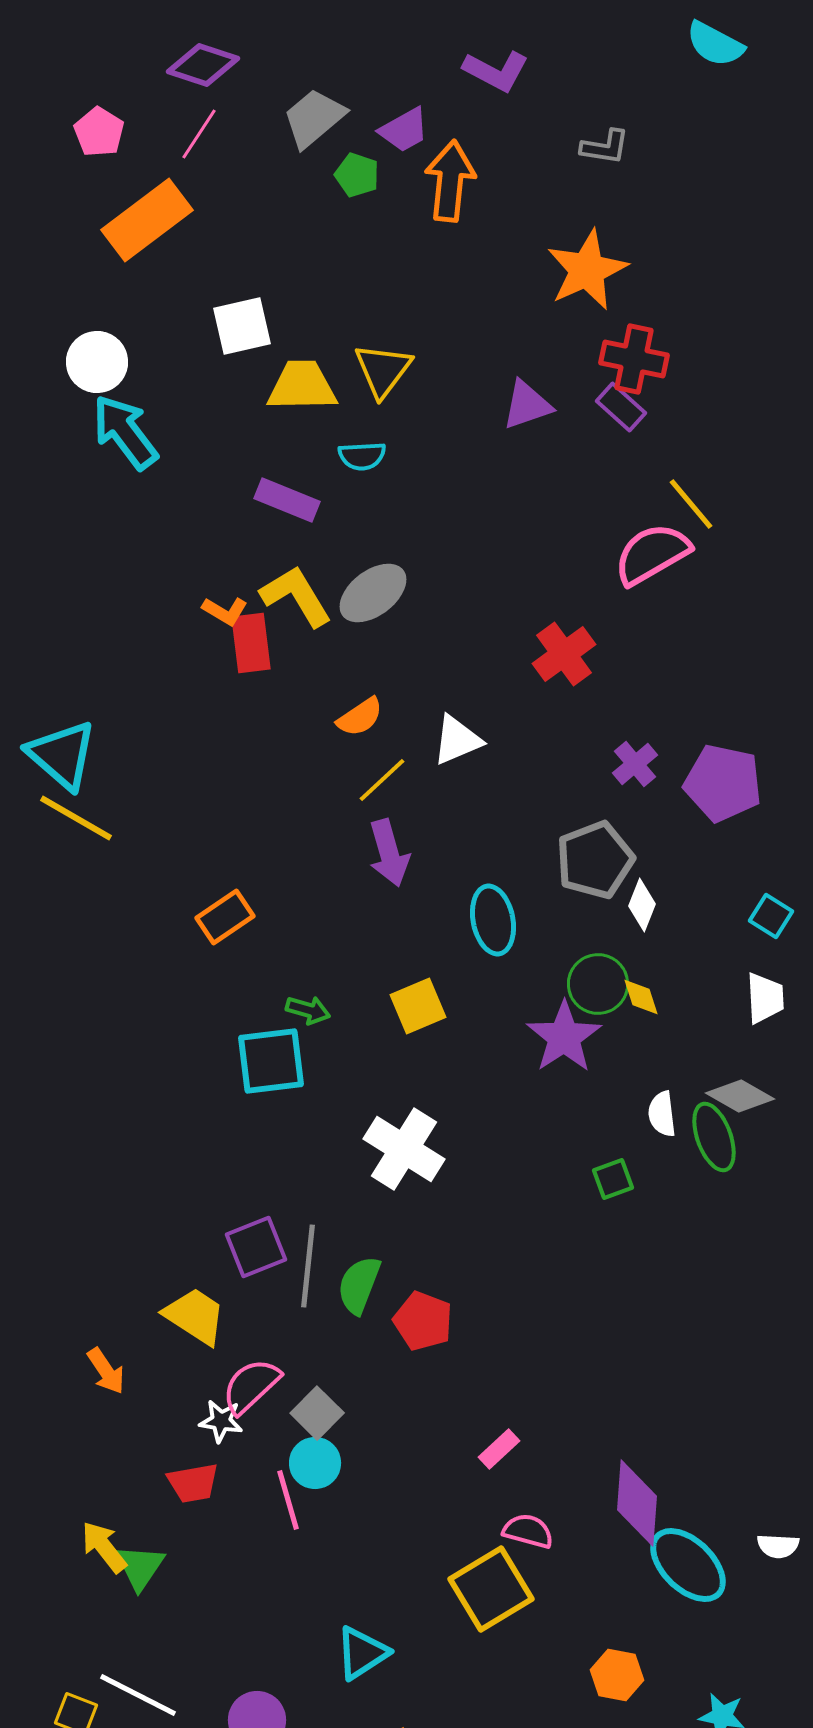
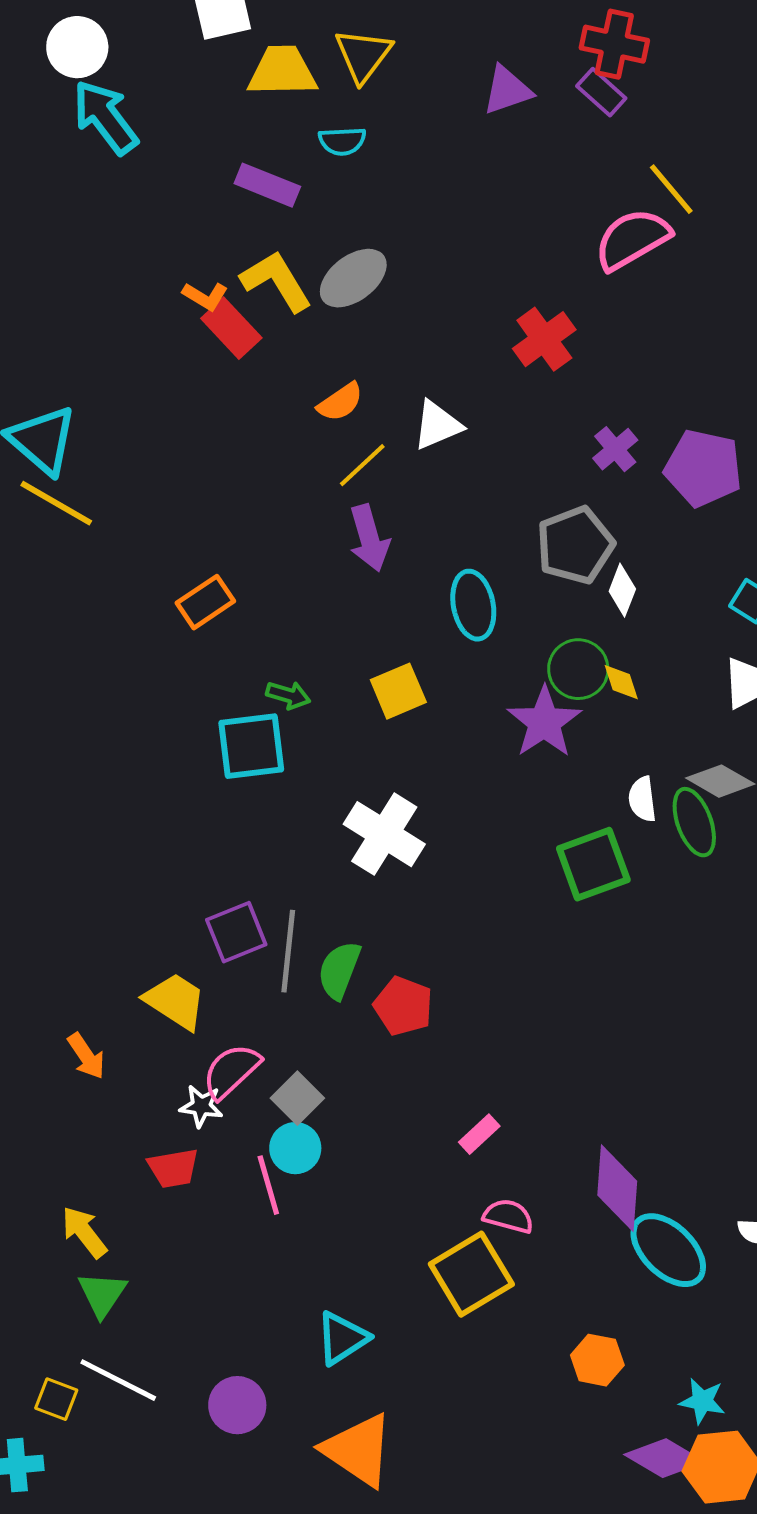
red rectangle: (251, 643) -> (231, 328), turned -36
green square: (613, 1179) -> (593, 864), size x1.8
green triangle: (140, 1567) -> (102, 1294), moved

